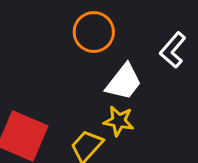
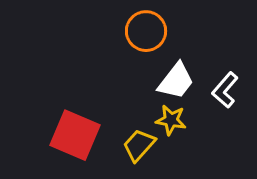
white L-shape: (173, 50) -> (225, 90), moved

